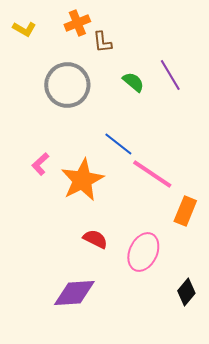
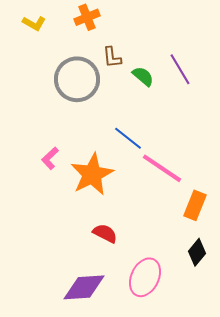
brown L-shape: (102, 42) -> (112, 57), moved
pink ellipse: (143, 252) -> (145, 277), moved
black diamond: (186, 292) -> (197, 252), moved

